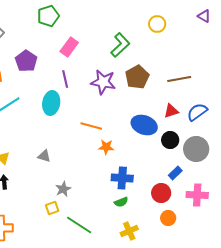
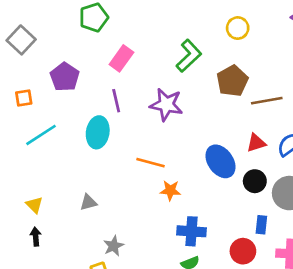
brown pentagon: (137, 77) -> (232, 81), moved
blue ellipse: (144, 125) -> (220, 161), turned 35
gray triangle: (44, 156) -> (88, 202), turned -32
blue rectangle: (175, 173) -> (261, 225), turned -40

